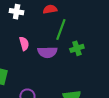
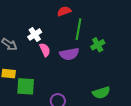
white cross: (17, 12) -> (35, 34), moved, turned -32

